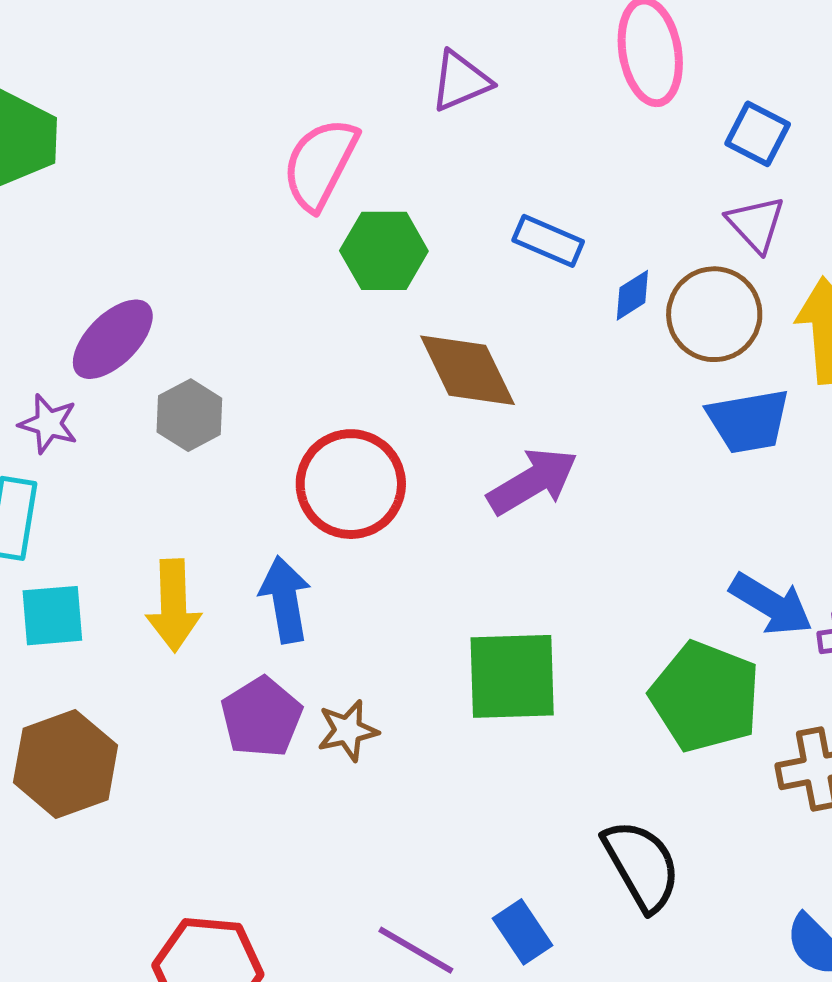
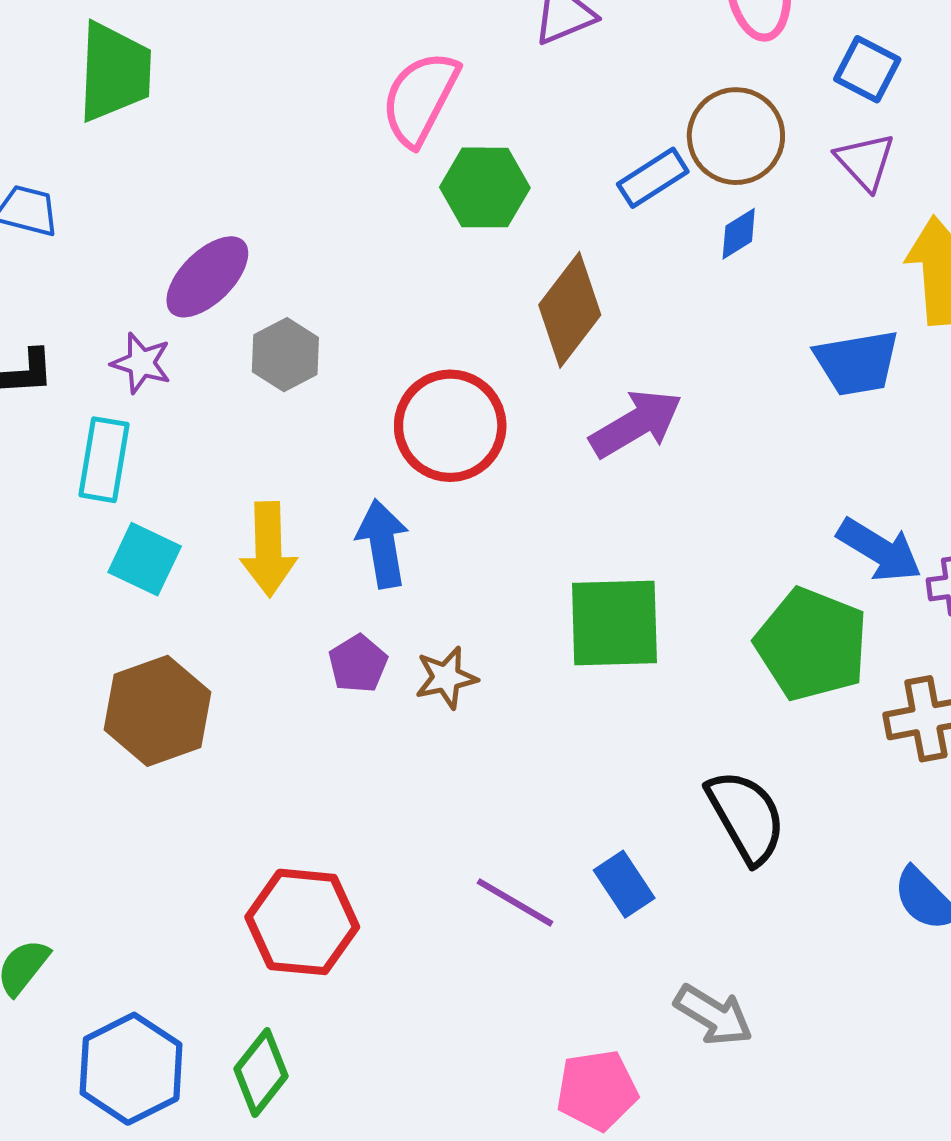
blue rectangle: (548, 241) -> (653, 178), turned -56
brown circle: (714, 314) -> (736, 136), moved
brown diamond: (467, 370) -> (570, 310), turned 63
cyan square: (52, 616) -> (145, 559), turned 30
purple pentagon: (261, 717) -> (358, 664), size x0.7

